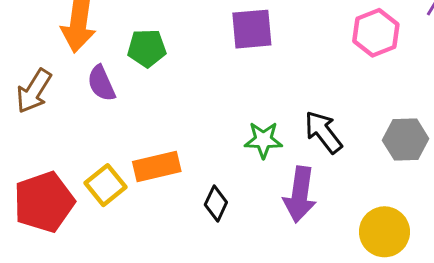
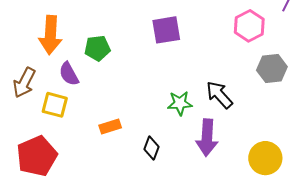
gray hexagon: (406, 139) -> (272, 69), moved
orange rectangle: (157, 167) -> (110, 127), size x0.7
yellow square: (106, 185) -> (55, 105), moved, turned -32

